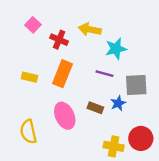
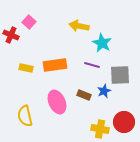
red cross: (59, 40) -> (11, 35), moved
cyan star: (116, 49) -> (102, 43), turned -30
orange rectangle: (62, 74) -> (55, 65), turned 60

